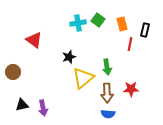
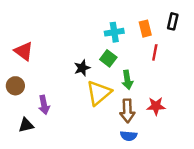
green square: (98, 20) -> (108, 58), moved
cyan cross: (78, 23) -> (114, 32), moved
black rectangle: (145, 30) -> (173, 21), moved
red triangle: (34, 40) -> (24, 51), moved
purple arrow: (43, 108) -> (44, 105), moved

